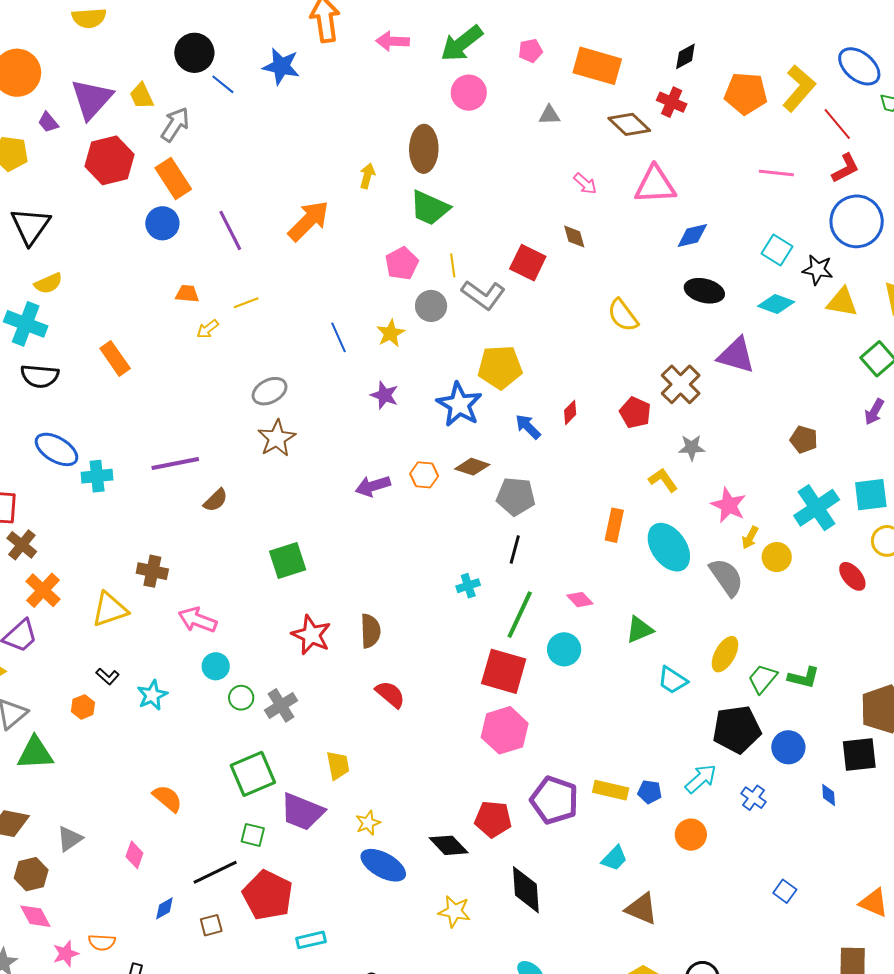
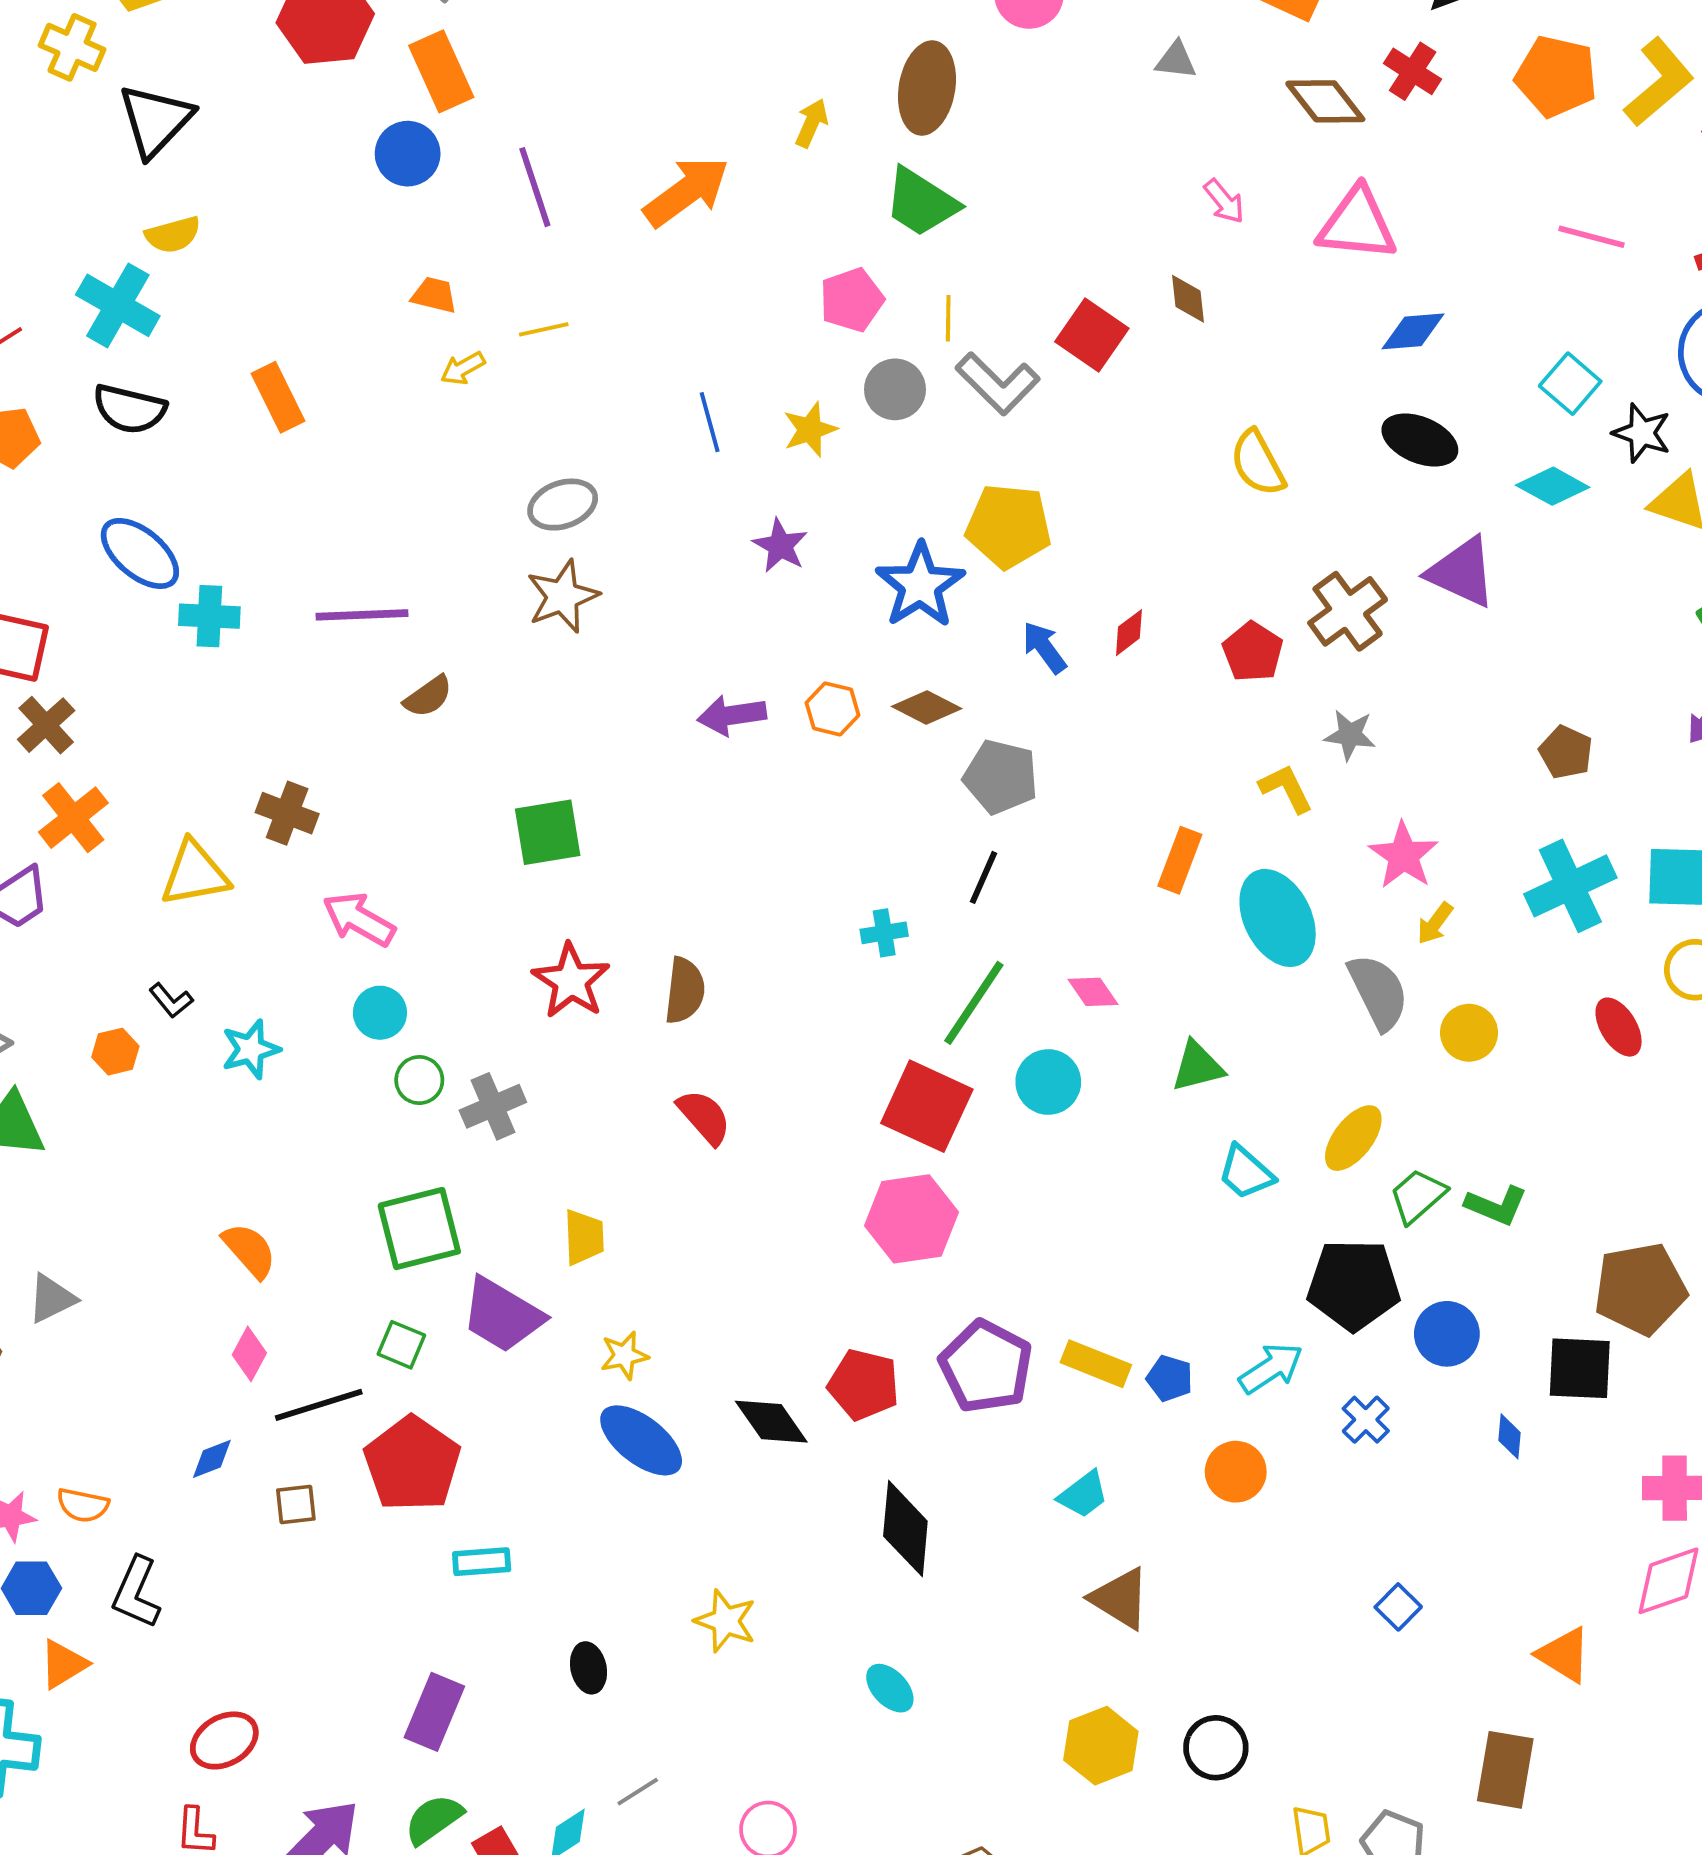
yellow circle: (777, 557) -> (1469, 1033), moved
pink diamond: (134, 855) -> (249, 1354), moved
yellow star: (454, 911) -> (726, 1621), moved

